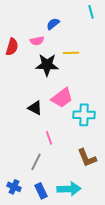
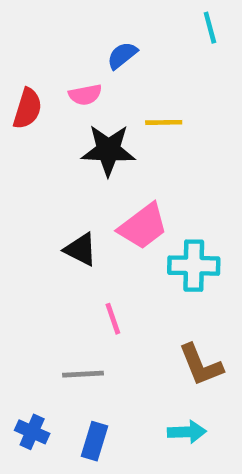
gray line: (36, 162) -> (83, 374), turned 60
cyan arrow: (69, 189) -> (187, 432), moved, size x0.7
blue rectangle: (41, 191) -> (94, 441), turned 42

